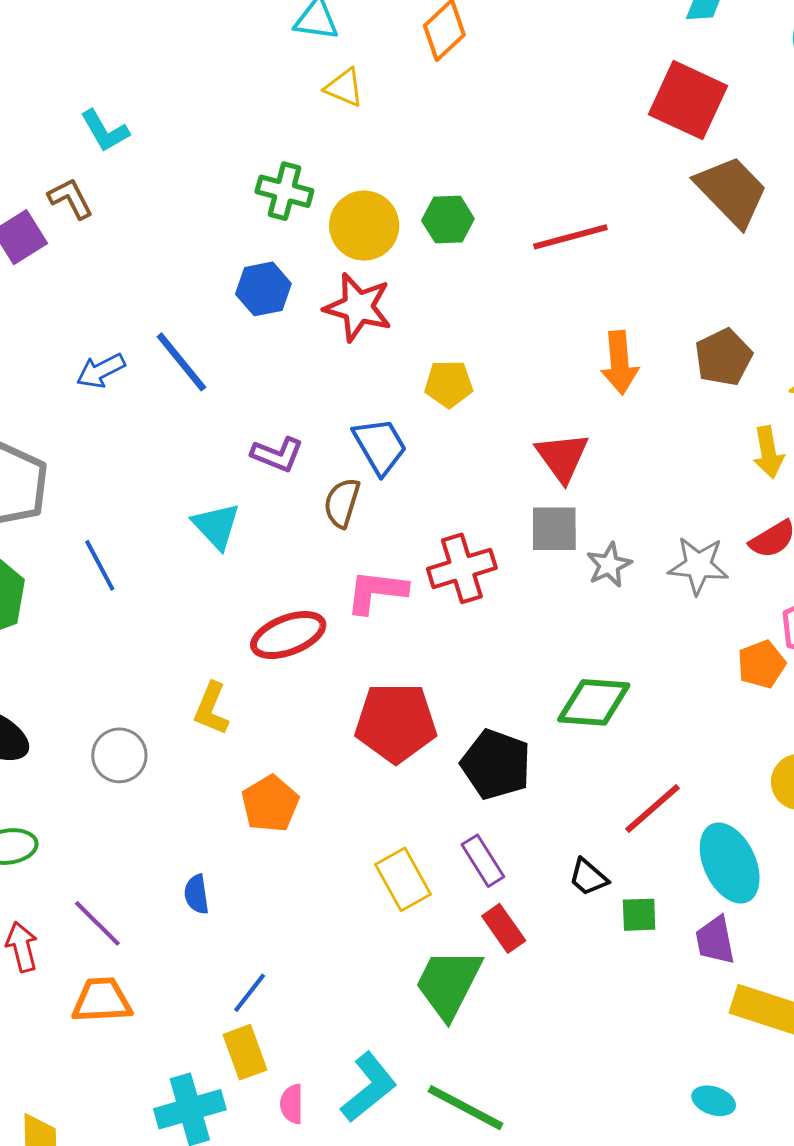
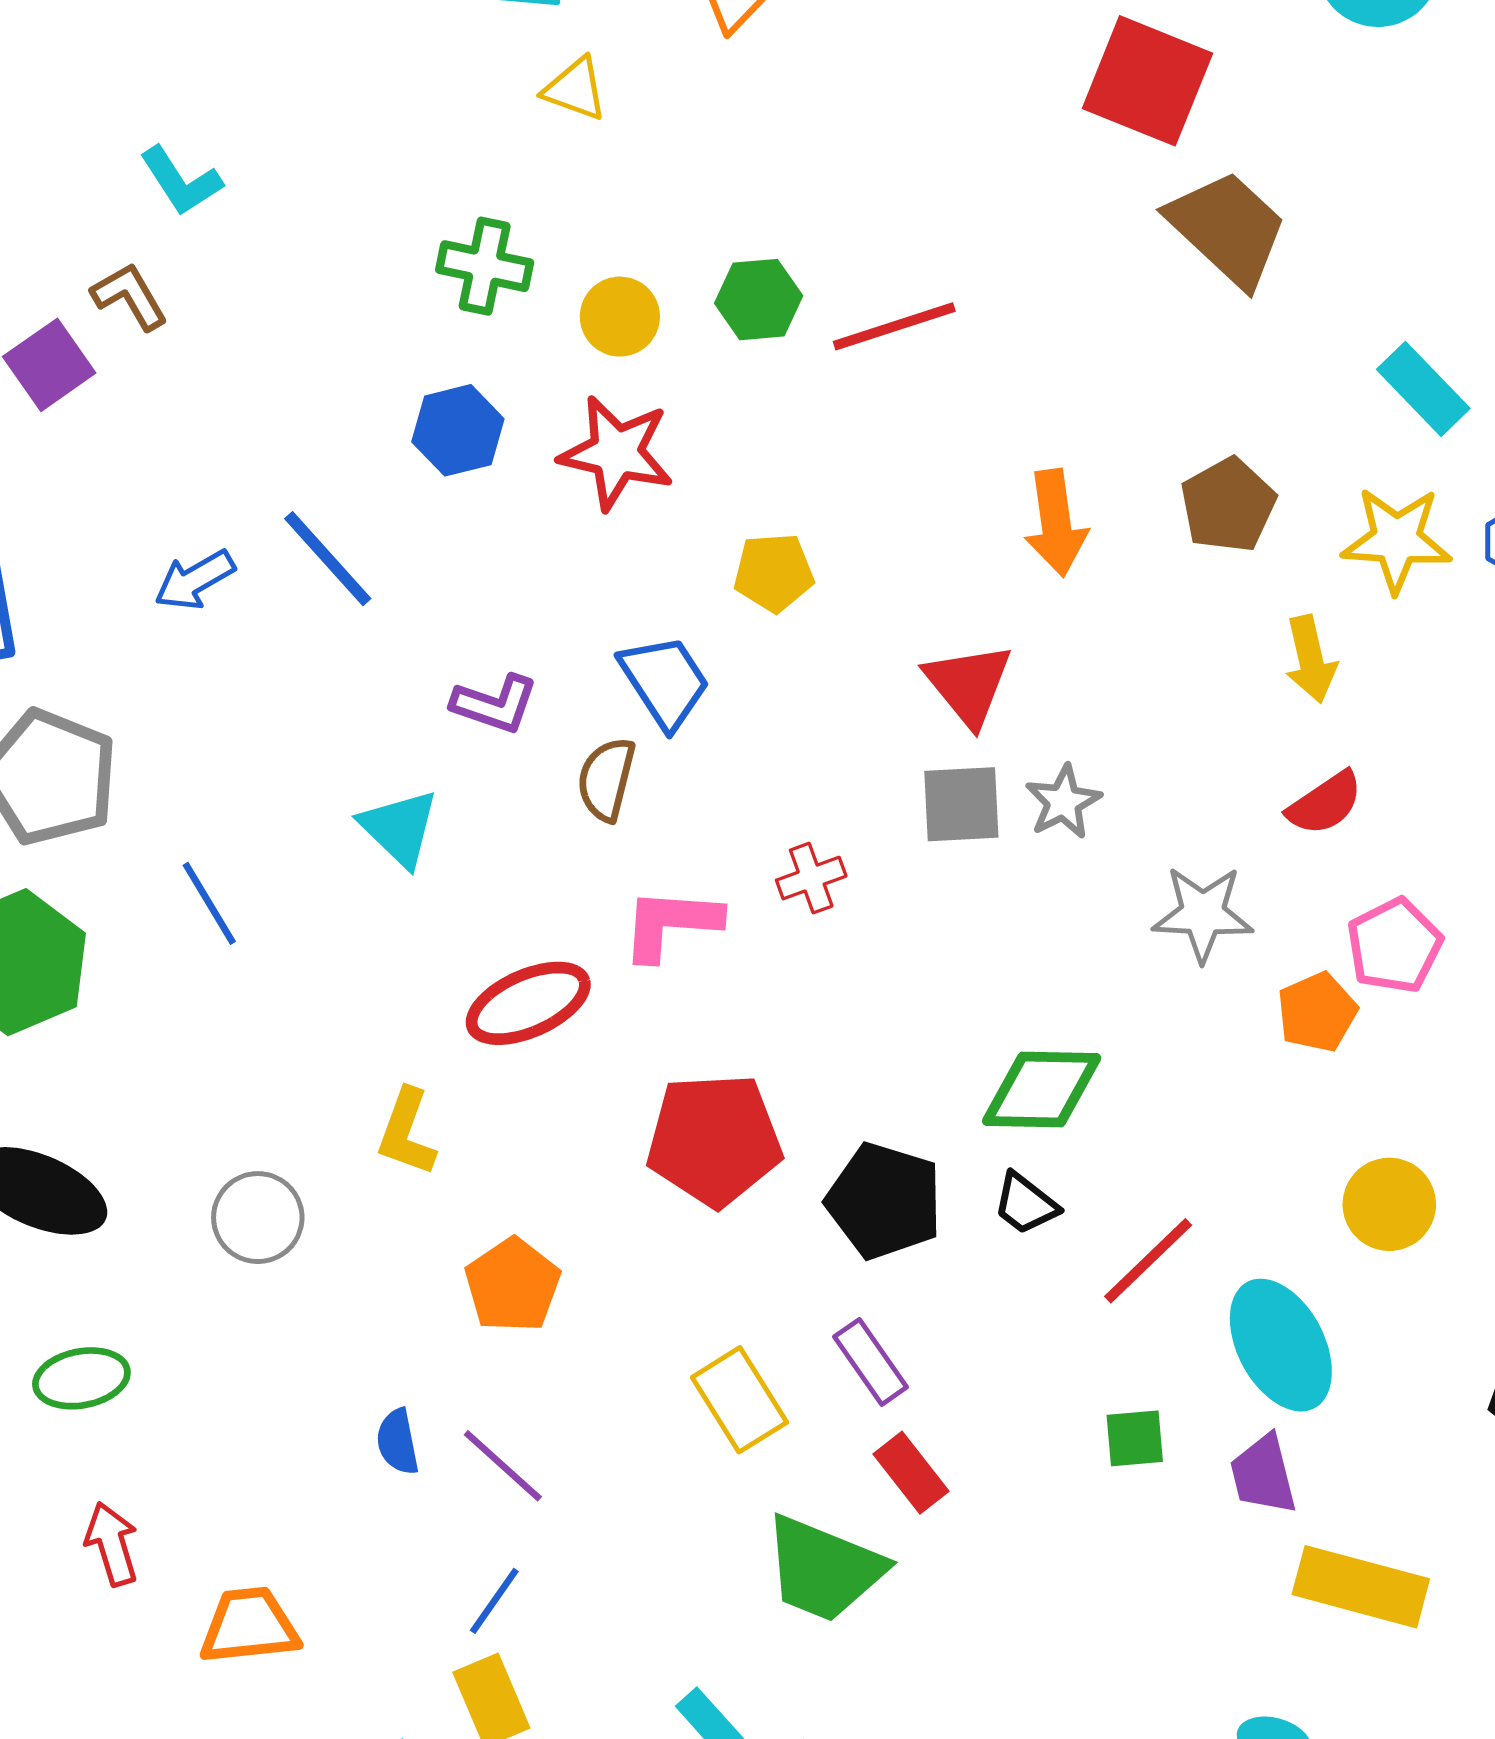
yellow circle: (364, 226) -> (620, 317), size x0.7
red line: (570, 237) -> (894, 326), moved
gray star: (609, 565) -> (1063, 802), moved
gray star: (698, 566) -> (1203, 914), moved
red cross: (462, 568) -> (811, 878), size x0.6
black trapezoid: (588, 877) -> (1025, 1204), moved
purple line: (97, 923) -> (503, 1466), moved
green trapezoid: (449, 983) -> (824, 1569), turned -92

